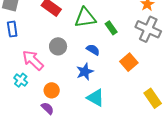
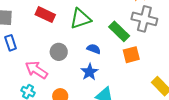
green rectangle: (111, 28) -> (119, 31), moved, size x1.5
orange square: (129, 62) -> (131, 55), turned 36

